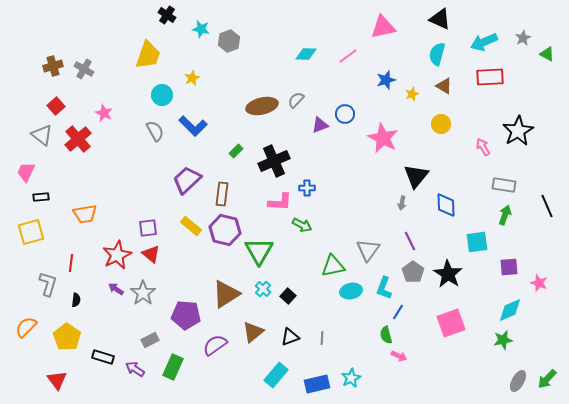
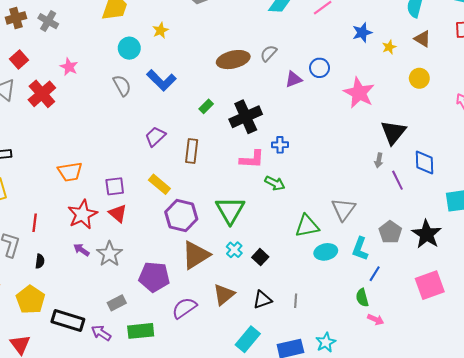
purple trapezoid: (187, 180) -> (155, 136), size x0.7
orange trapezoid: (85, 214) -> (70, 172), moved
purple hexagon: (225, 230) -> (181, 215), moved
purple line: (410, 241) -> (397, 180), moved
black rectangle: (103, 357) -> (68, 321), size x1.4
green rectangle: (173, 367) -> (141, 331), turned 60

